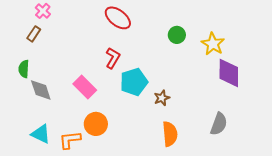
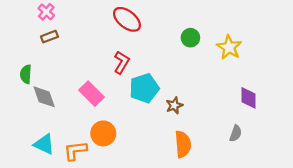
brown rectangle: (34, 34) -> (49, 37), moved, turned 35
purple diamond: (229, 73) -> (249, 98), moved, size x0.7
gray semicircle: (219, 124) -> (236, 133), size x0.7

